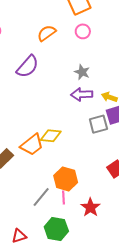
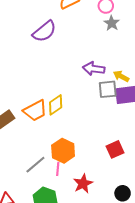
gray star: (82, 72) -> (112, 23), moved
gray square: (98, 124) -> (108, 89), moved
yellow diamond: (51, 136) -> (56, 105), turned -50

